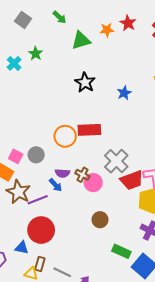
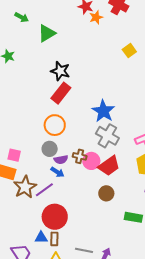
orange star: (107, 30) -> (96, 17), moved
blue star: (124, 93) -> (103, 111), moved, size x1.6
red rectangle: (89, 130) -> (61, 93), moved, turned -35
gray circle: (36, 155) -> (50, 149), moved
red trapezoid: (132, 180) -> (109, 166), moved
brown star: (18, 192) -> (25, 187), turned 30
brown rectangle: (40, 264) -> (54, 239), moved

